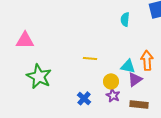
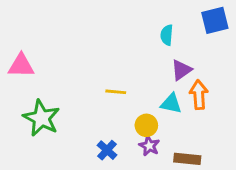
purple triangle: (135, 79) -> (181, 70), moved

